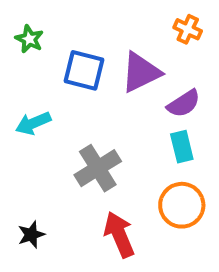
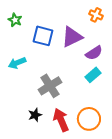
cyan rectangle: (182, 147) -> (93, 75), turned 63
orange circle: (182, 205) -> (89, 119), moved
black star: (31, 235) -> (35, 115), moved

